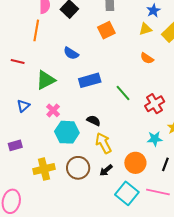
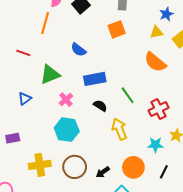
orange semicircle: (147, 58) -> (155, 62), size x1.6
pink cross: (53, 110) -> (66, 100), moved
black semicircle: (94, 121) -> (100, 106), moved
yellow arrow: (103, 143) -> (119, 129), moved

